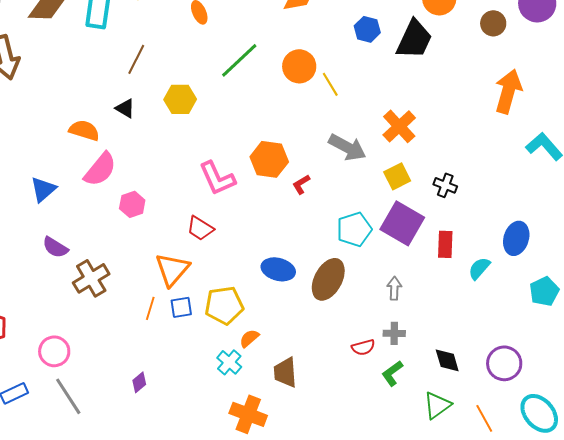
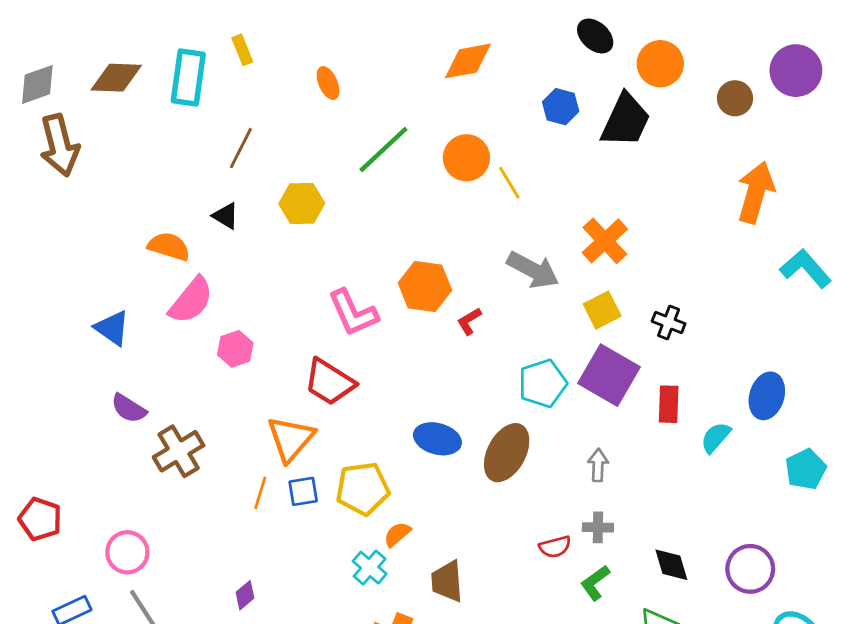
blue triangle: (43, 189) -> (112, 328), turned -44
red trapezoid: (200, 228) -> (329, 382), size x1.4

